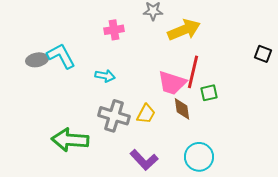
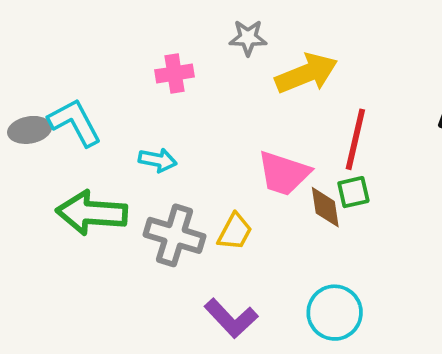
red line: (193, 72) -> (355, 139), moved
brown diamond: (182, 109) -> (325, 207), moved
green arrow: (70, 140) -> (92, 213), moved

